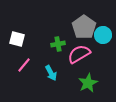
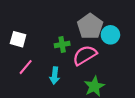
cyan arrow: (51, 73) -> (55, 76), turned 35

